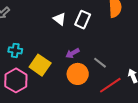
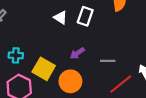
gray line: (100, 63) -> (108, 61), turned -32
orange circle: (78, 74) -> (70, 81), moved

